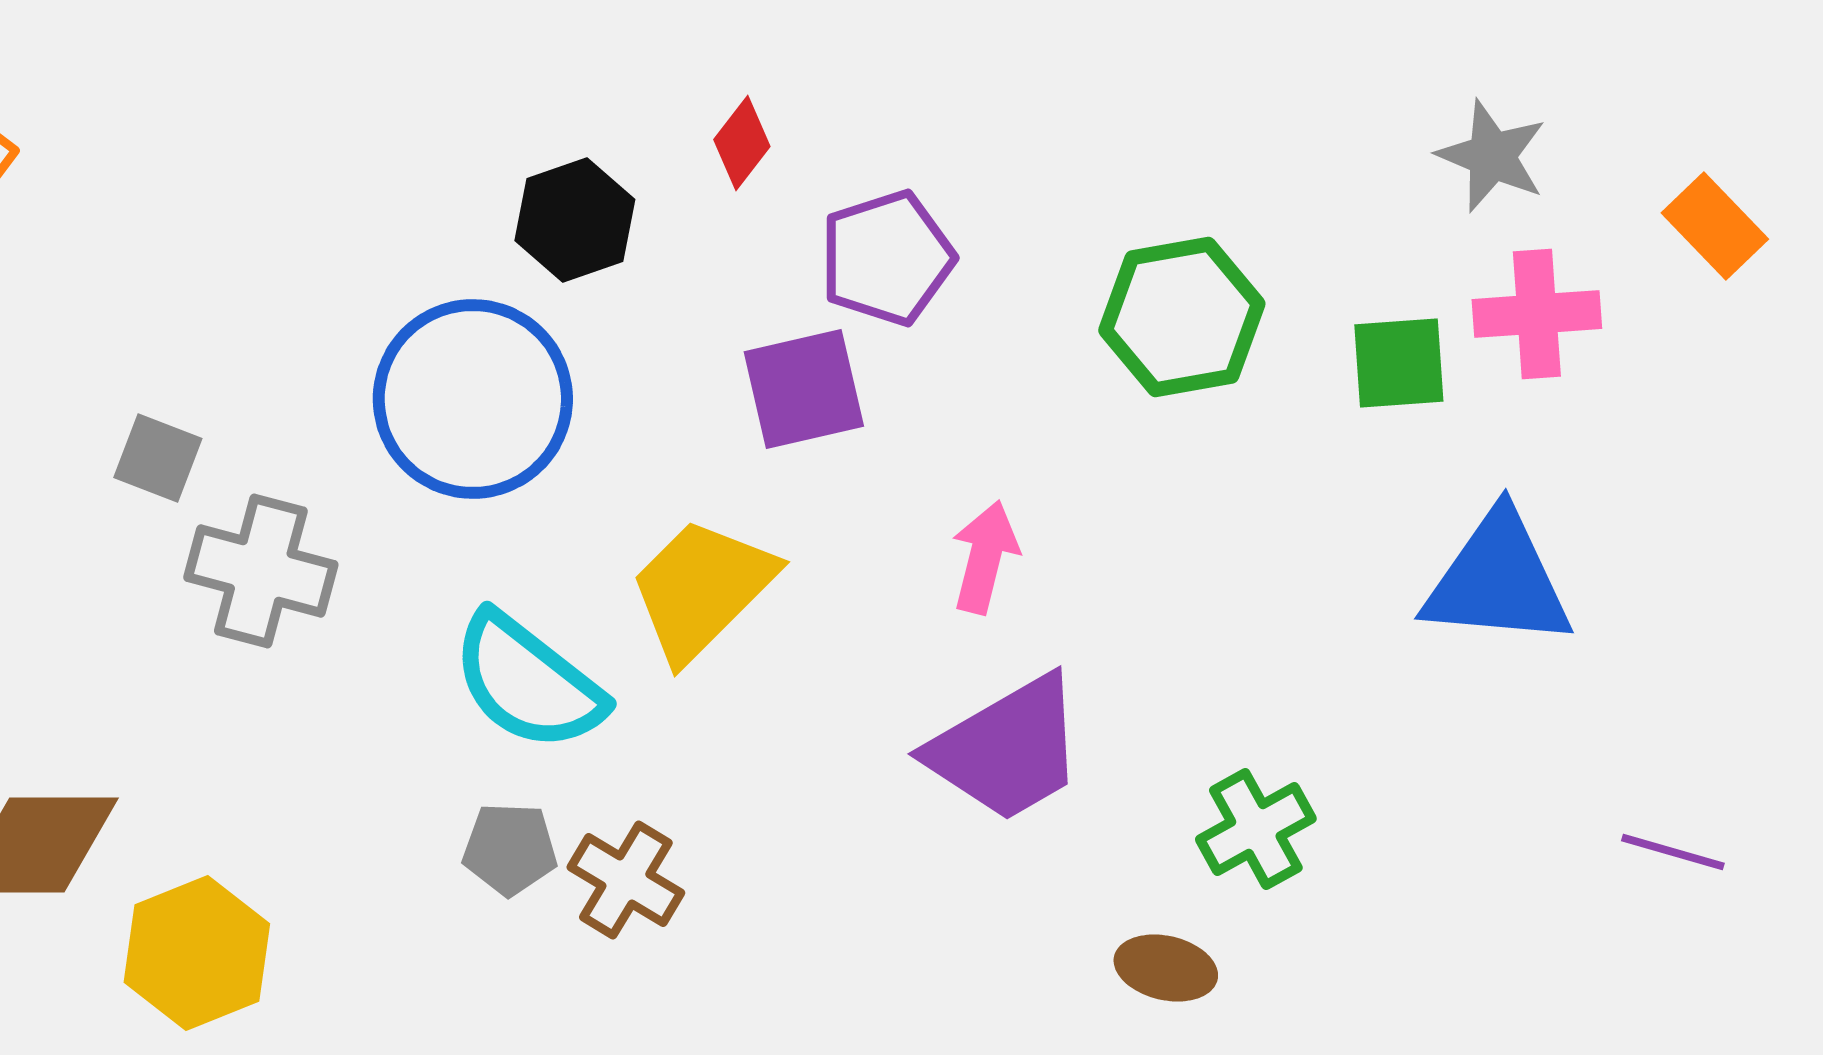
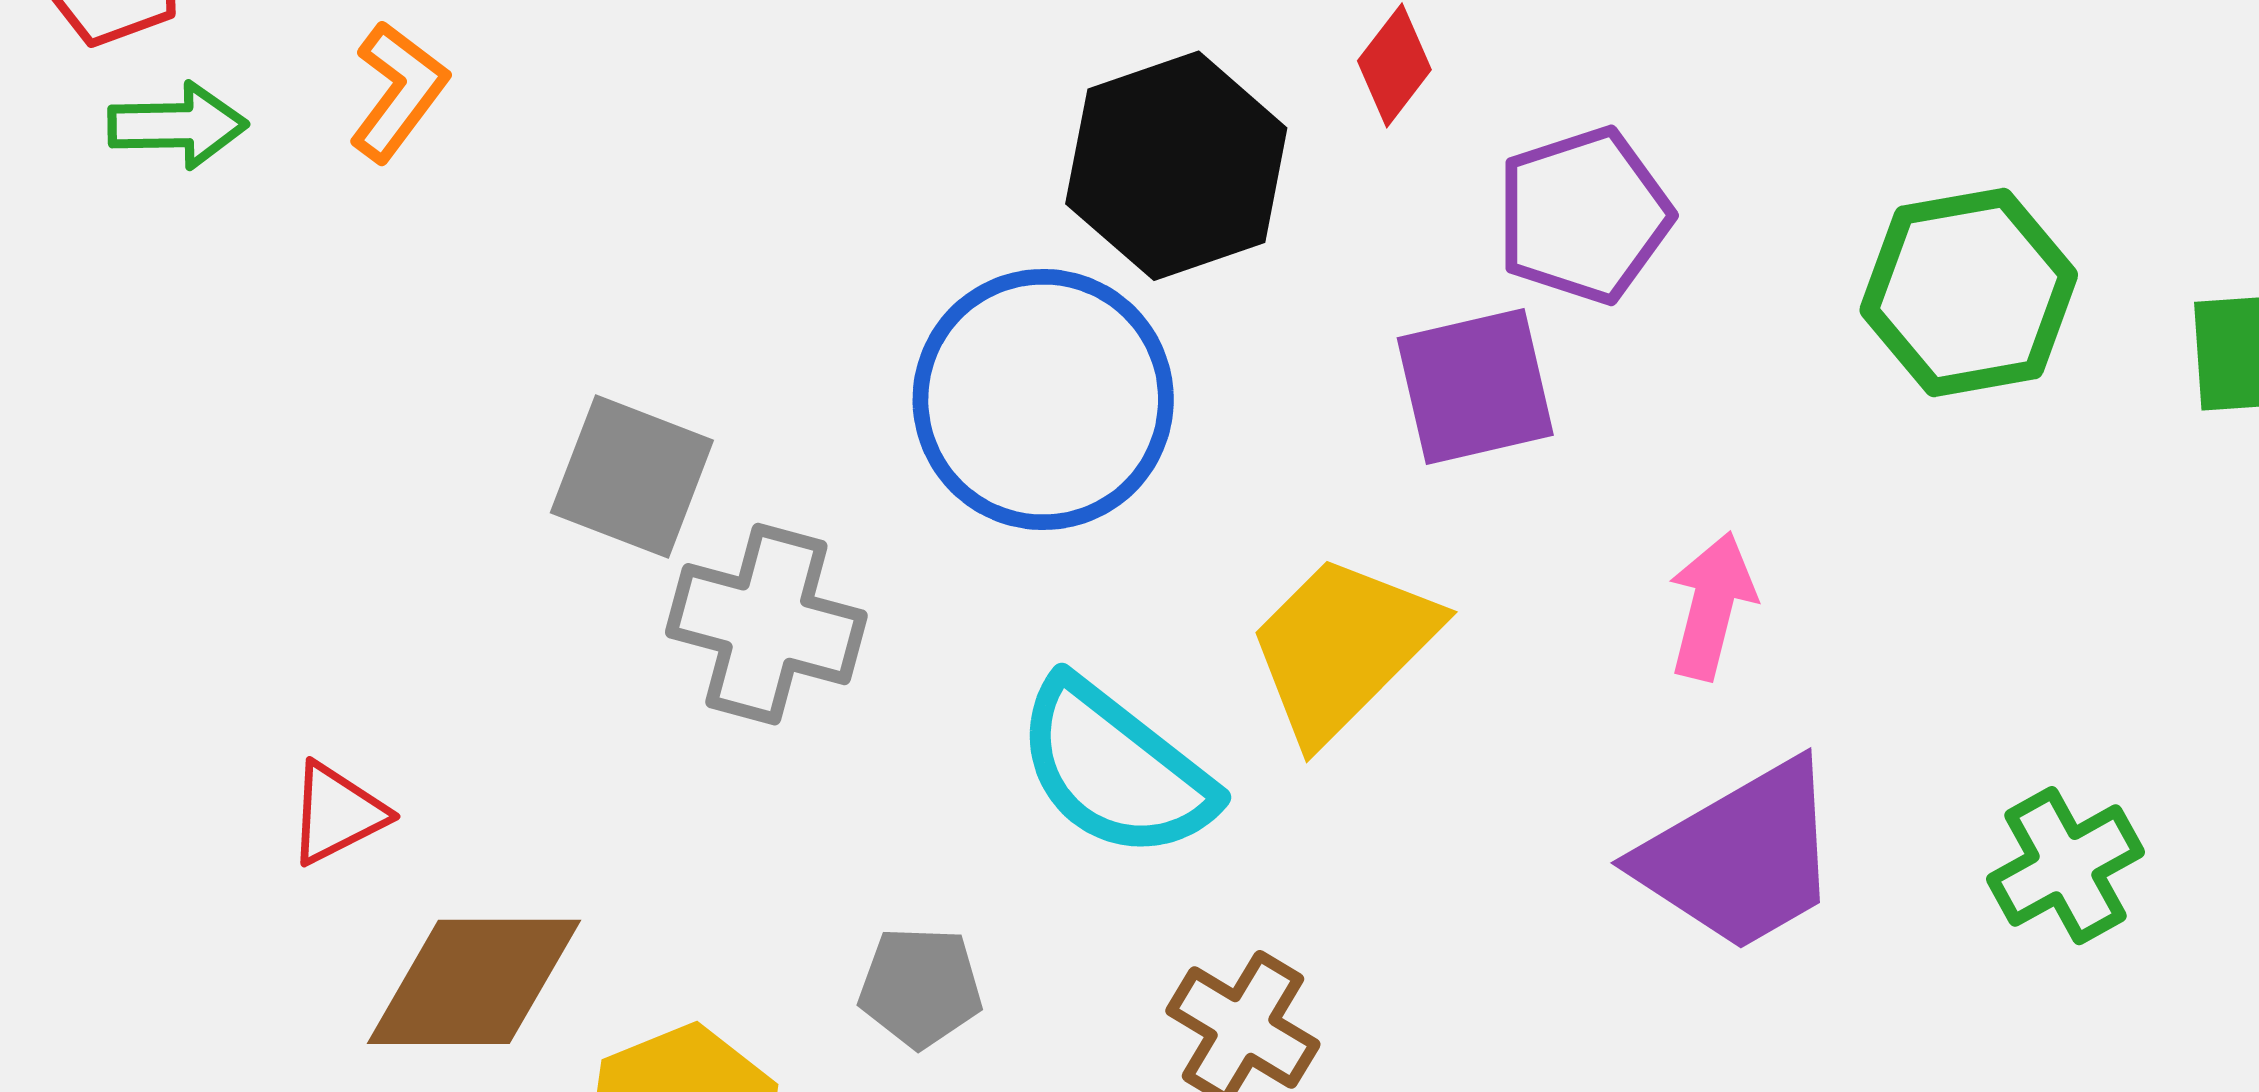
black hexagon: (575, 220) -> (1176, 166), size x1.4
gray square: (158, 458) -> (632, 477), size x1.4
green cross: (1256, 829) -> (2065, 866), moved
gray pentagon: (510, 849) -> (920, 987), moved

